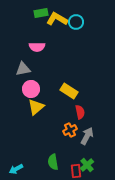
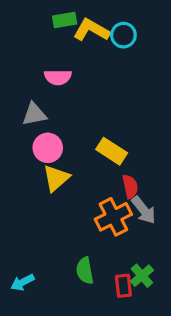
orange cross: (70, 130) -> (113, 217), size x1.5
gray arrow: (87, 136) -> (144, 210), moved, turned 114

